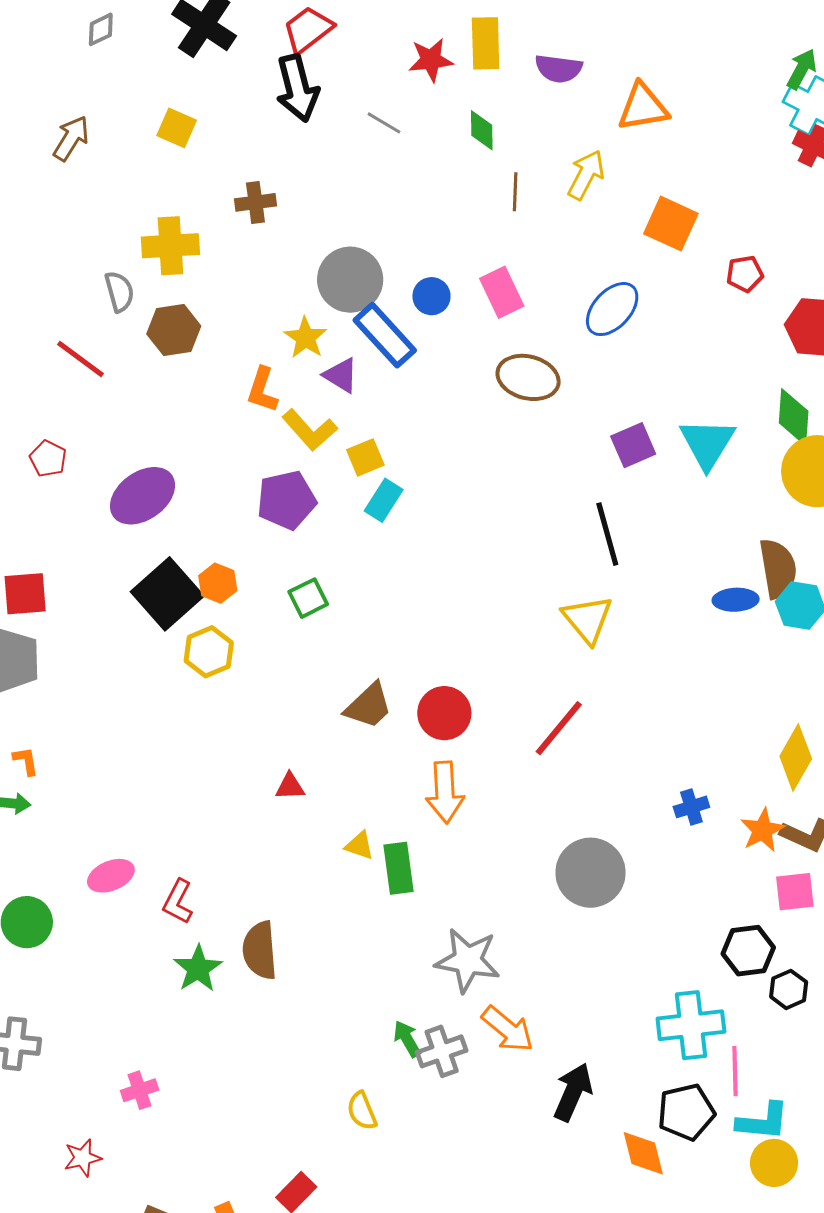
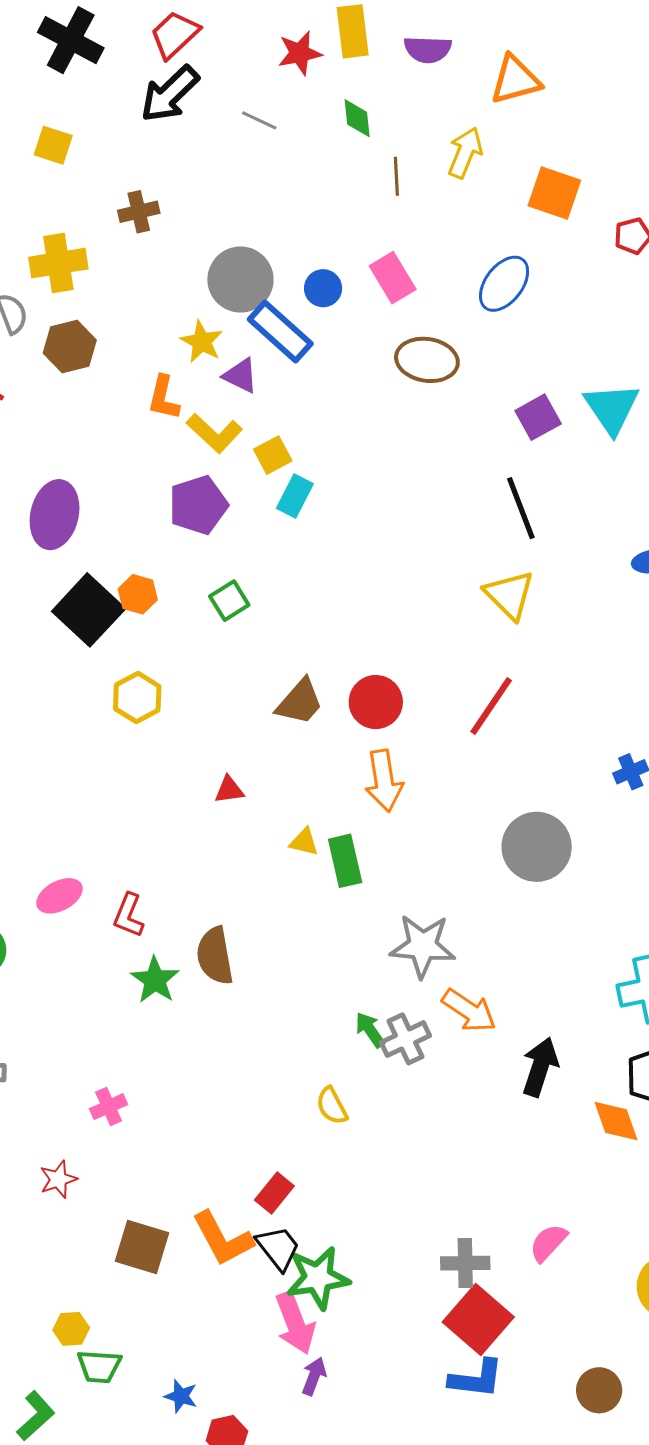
black arrow: (297, 88) -> (170, 94), turned 66
purple ellipse: (143, 496) -> (55, 515), turned -36
yellow hexagon: (209, 652) -> (137, 698), moved

